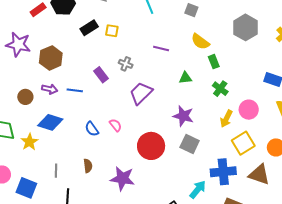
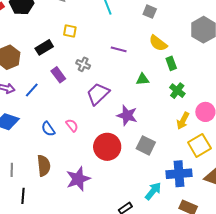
black rectangle: (89, 28) -> (44, 47), moved
blue line: (75, 90) -> (32, 90), turned -56
purple star: (183, 116) -> (127, 115), moved
brown semicircle: (88, 166) -> (44, 166), size x1.5
purple star: (122, 178) -> (78, 179), turned -30

